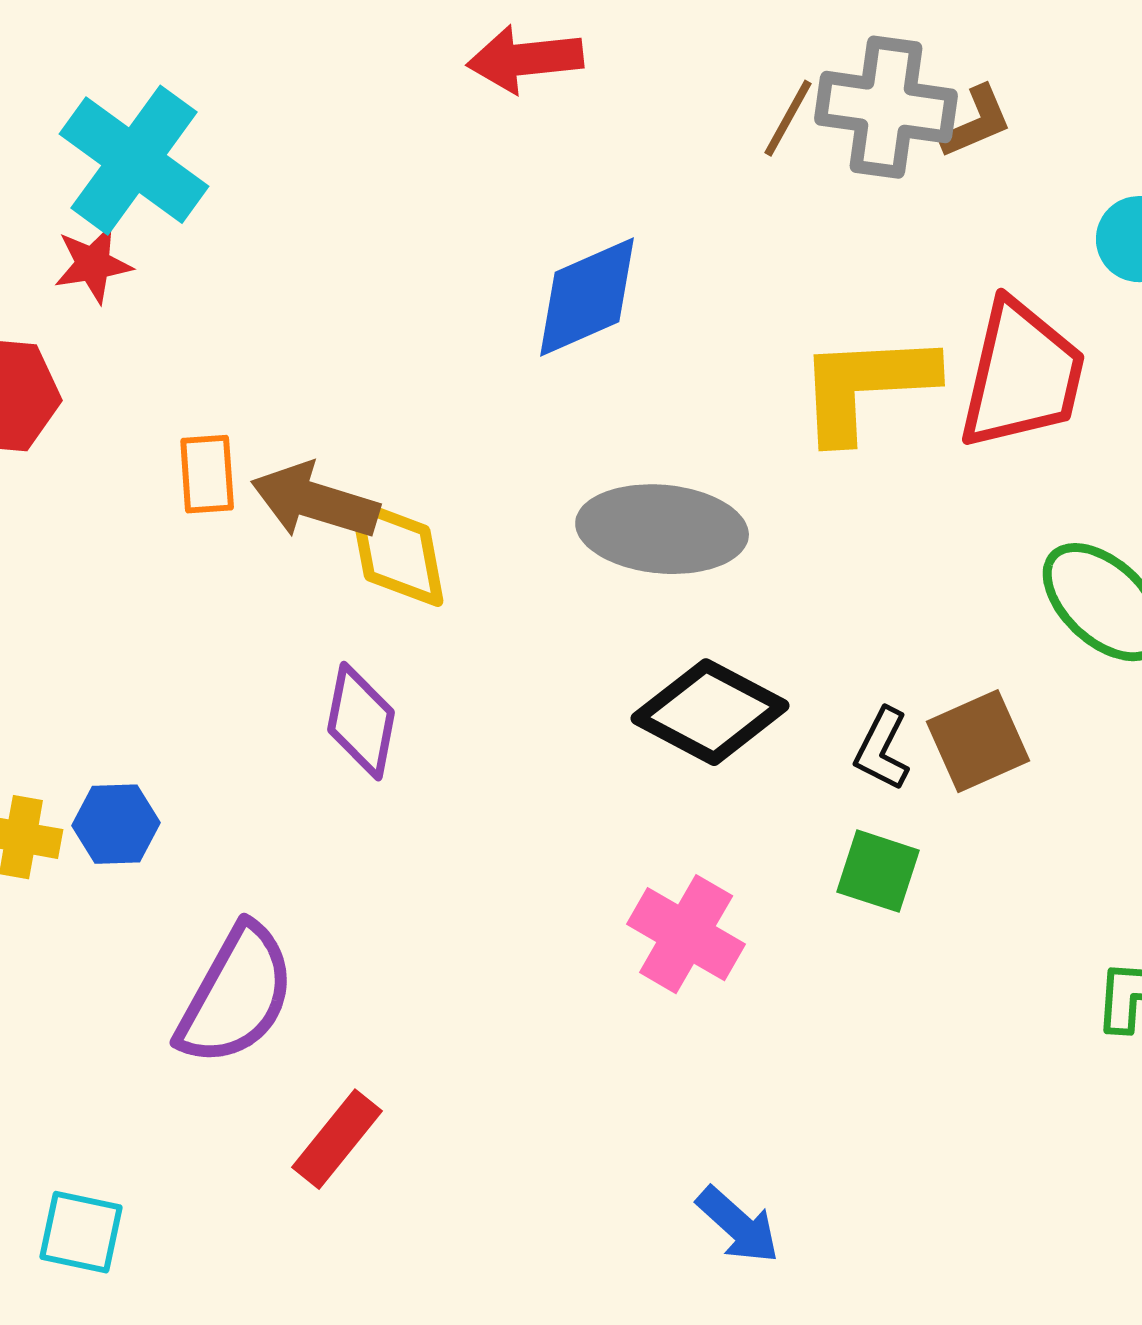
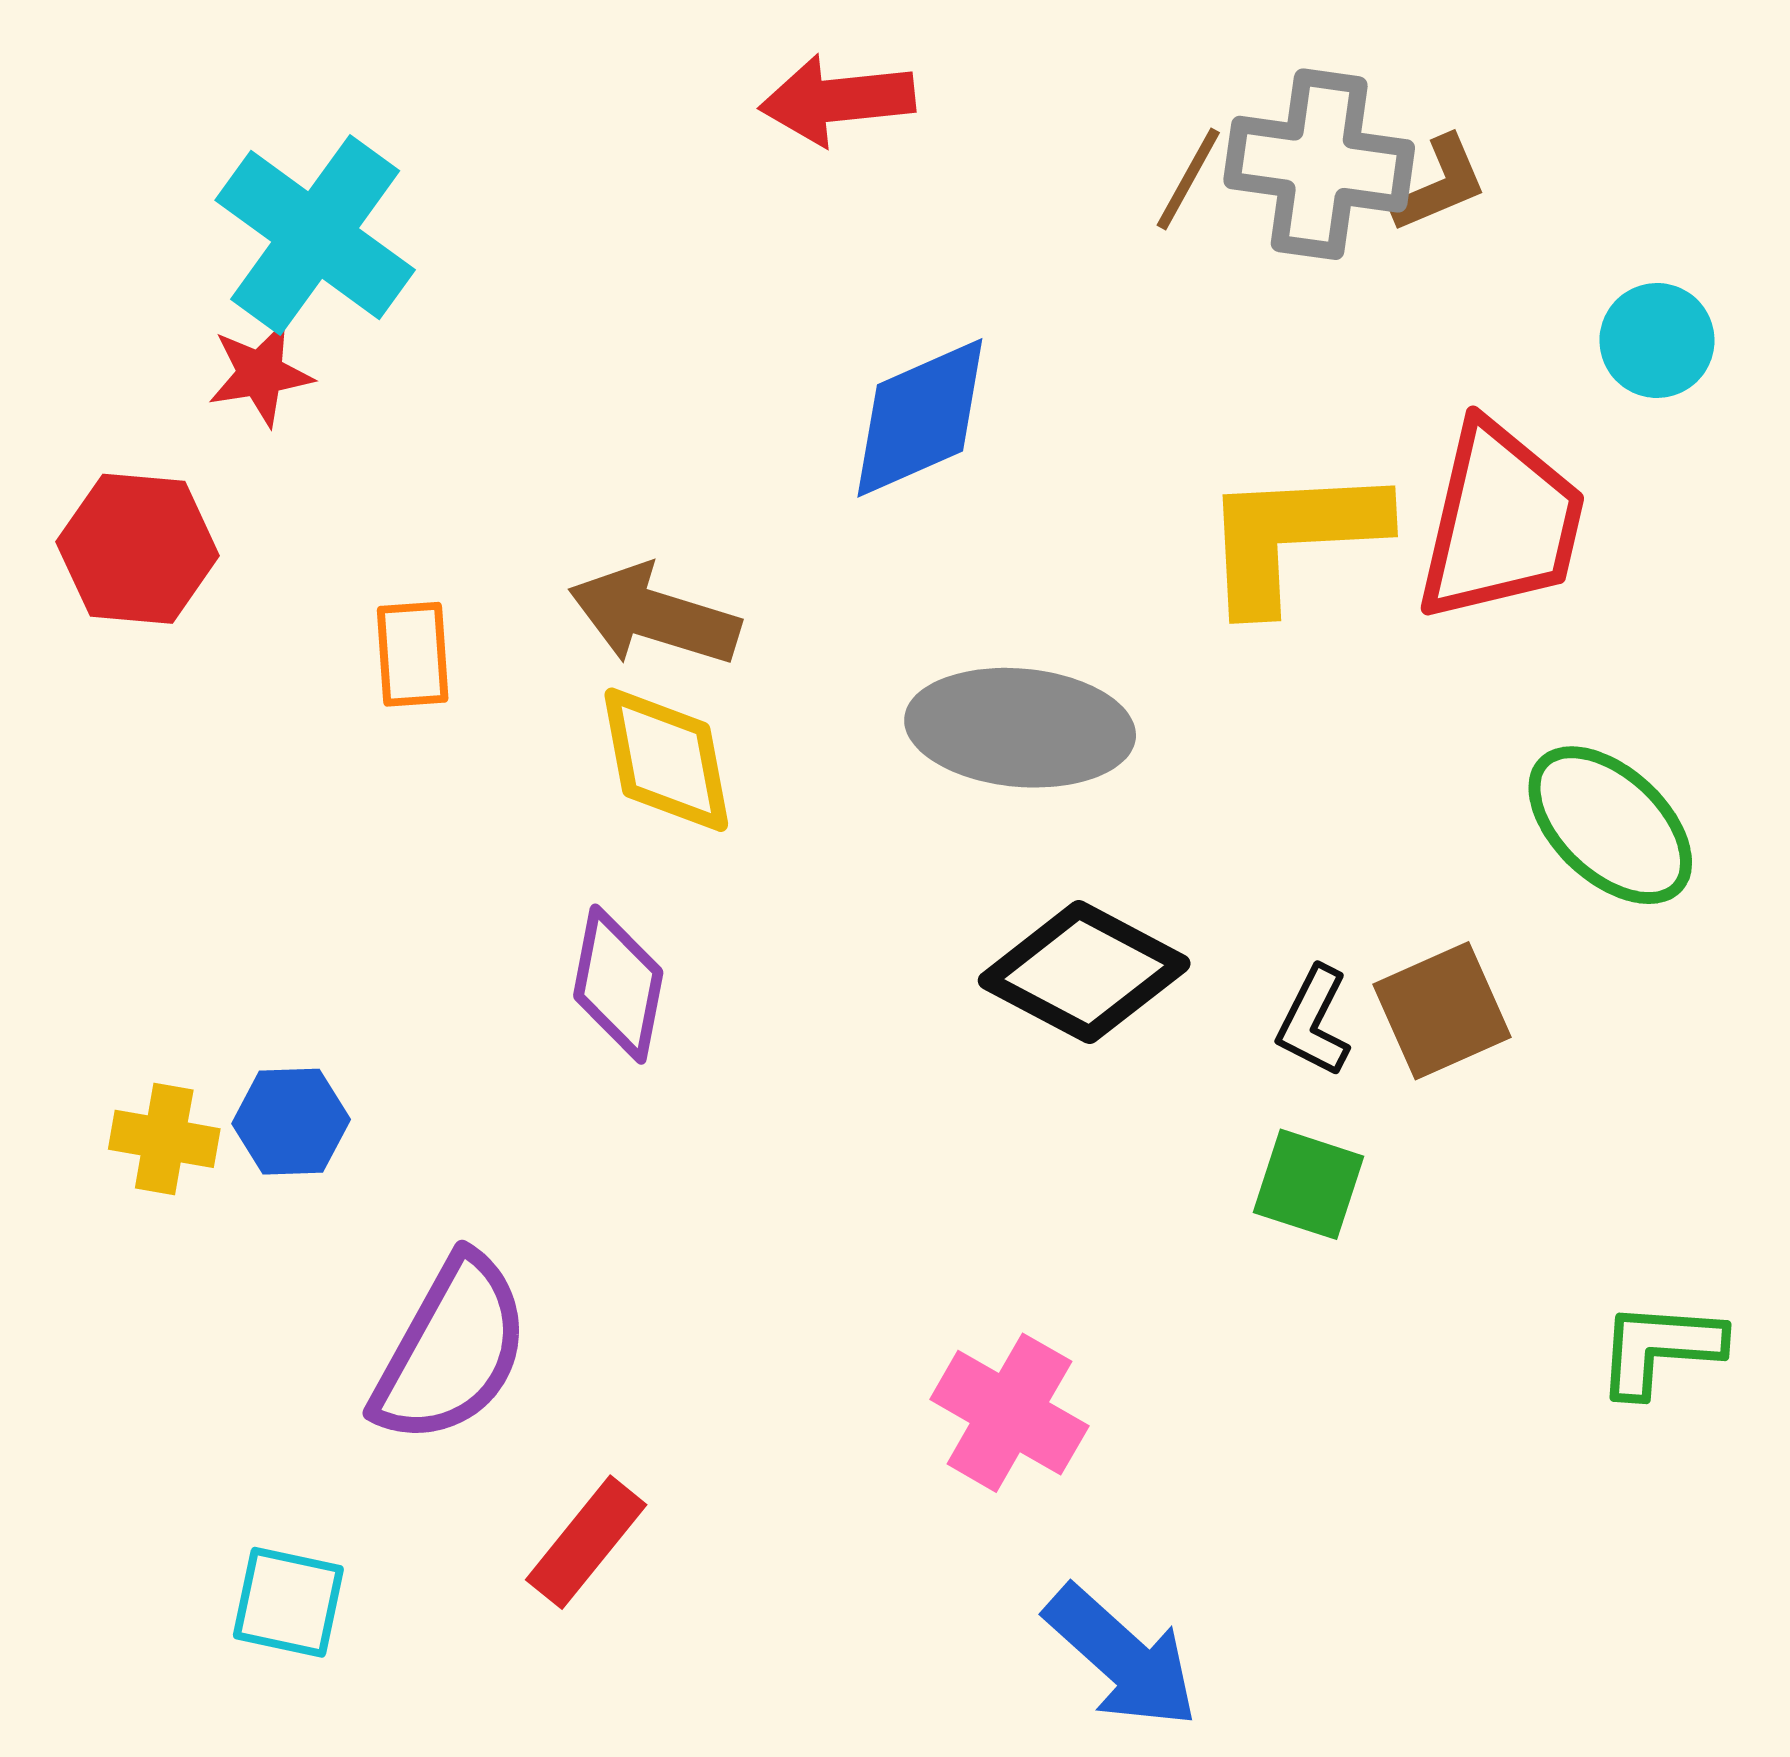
brown arrow: (315, 501) -> (654, 616), moved
pink cross: (686, 934) -> (1009, 1413), moved
blue arrow: (738, 1225) -> (1122, 1657), size x1.4
cyan square: (81, 1232) -> (288, 1602), moved

